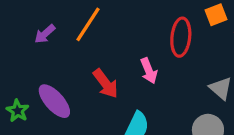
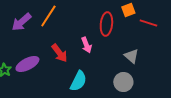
purple arrow: (45, 34) -> (21, 22), size x1.5
purple ellipse: (54, 101) -> (27, 64), turned -75

